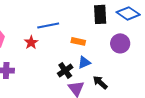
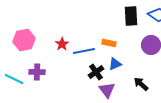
blue line: (48, 25) -> (84, 51), moved
black arrow: (100, 82) -> (141, 84), moved

